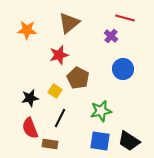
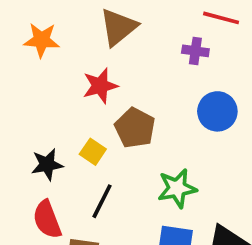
purple cross: (111, 36) -> (195, 51), turned -32

